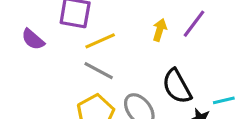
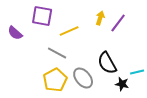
yellow arrow: (160, 30) -> (100, 18), moved
yellow line: (100, 41) -> (69, 31), moved

